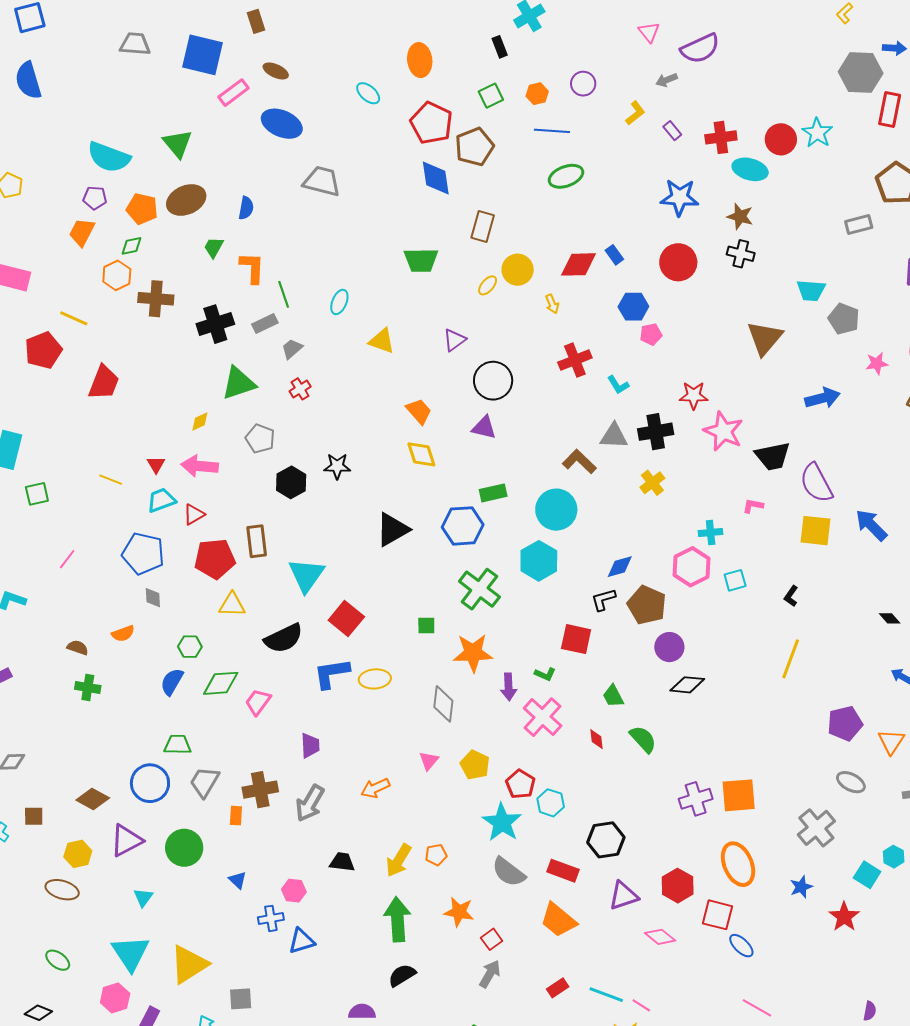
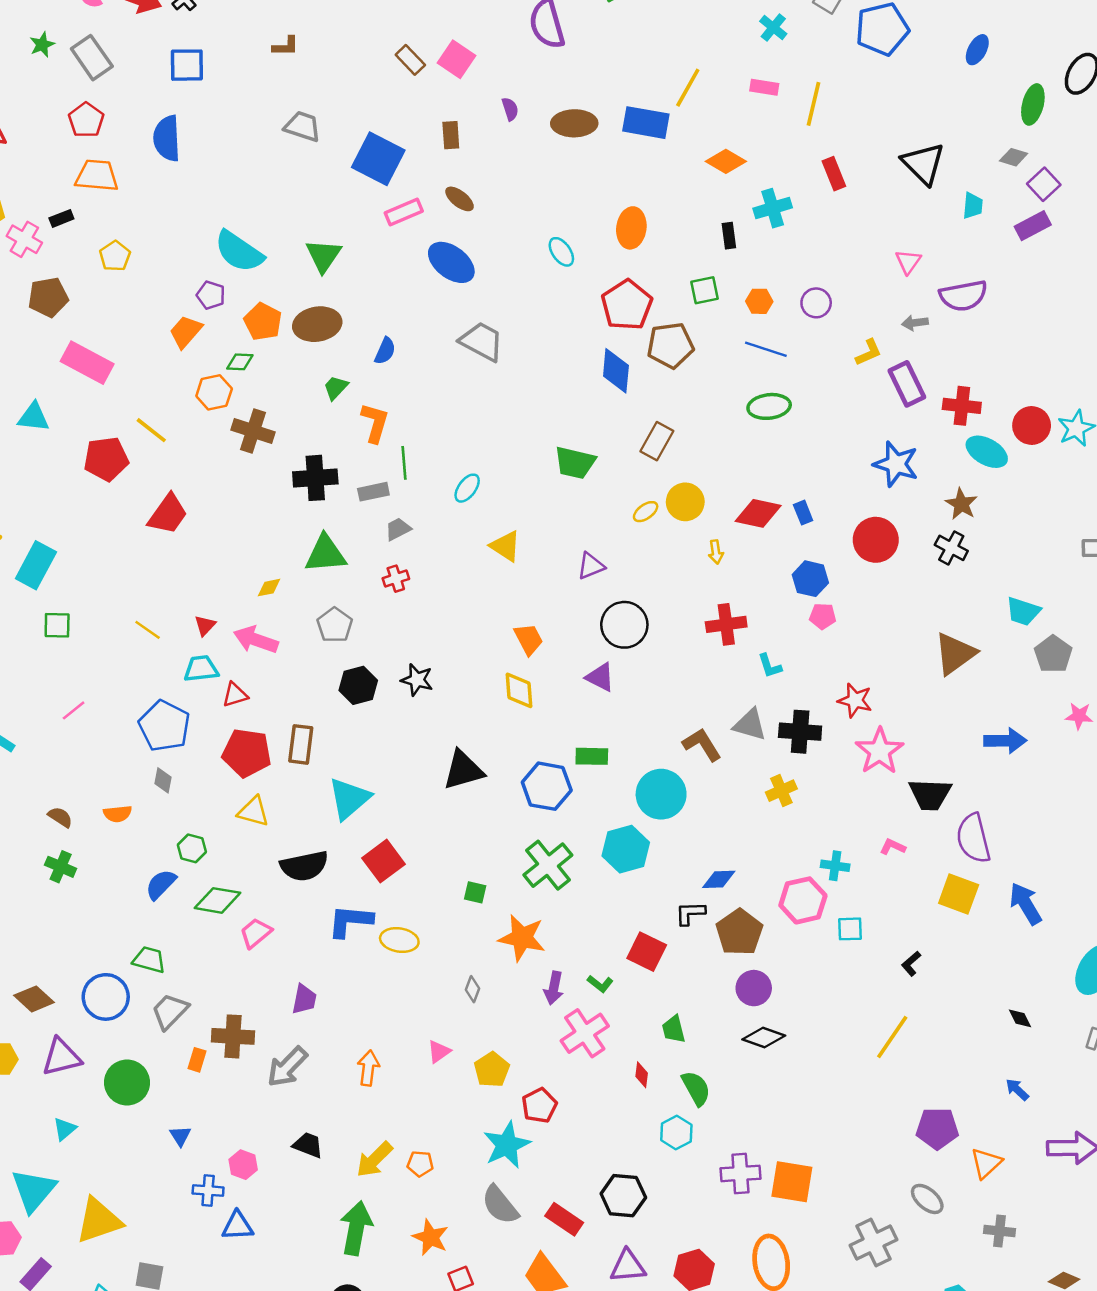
purple rectangle: (672, 131) -> (907, 384), size x1.8
gray diamond: (443, 704) -> (472, 989), size x0.6
orange arrow: (375, 788) -> (368, 1068), turned 108
cyan hexagon: (551, 803) -> (676, 1132), moved

